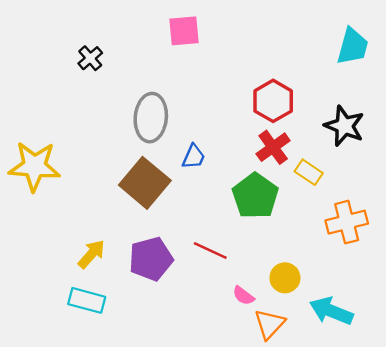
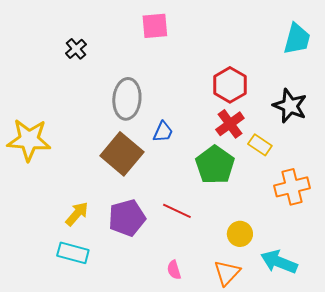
pink semicircle: (243, 296) -> (174, 270), moved, turned 36

